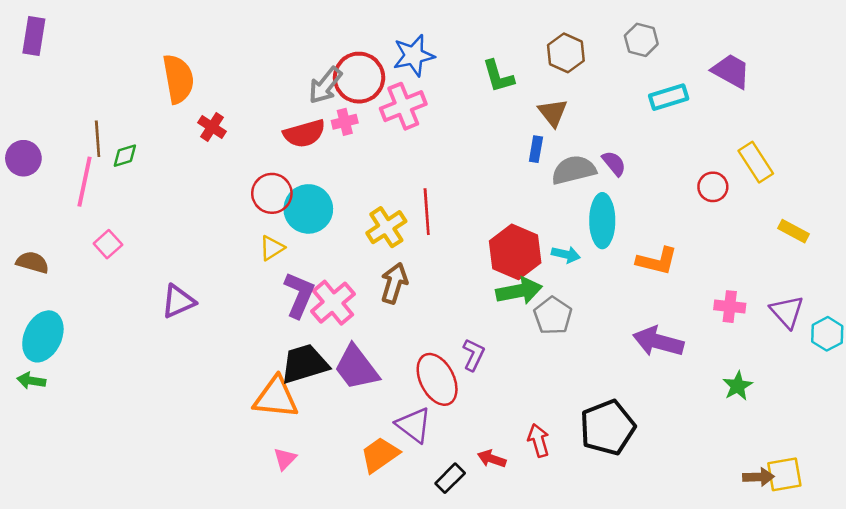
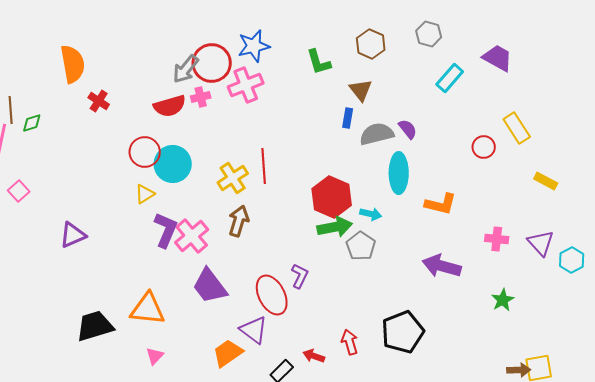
cyan rectangle: (669, 97) -> (450, 78), turned -32
cyan arrow: (566, 254) -> (371, 214), moved
black trapezoid: (304, 364) -> (95, 326), moved

